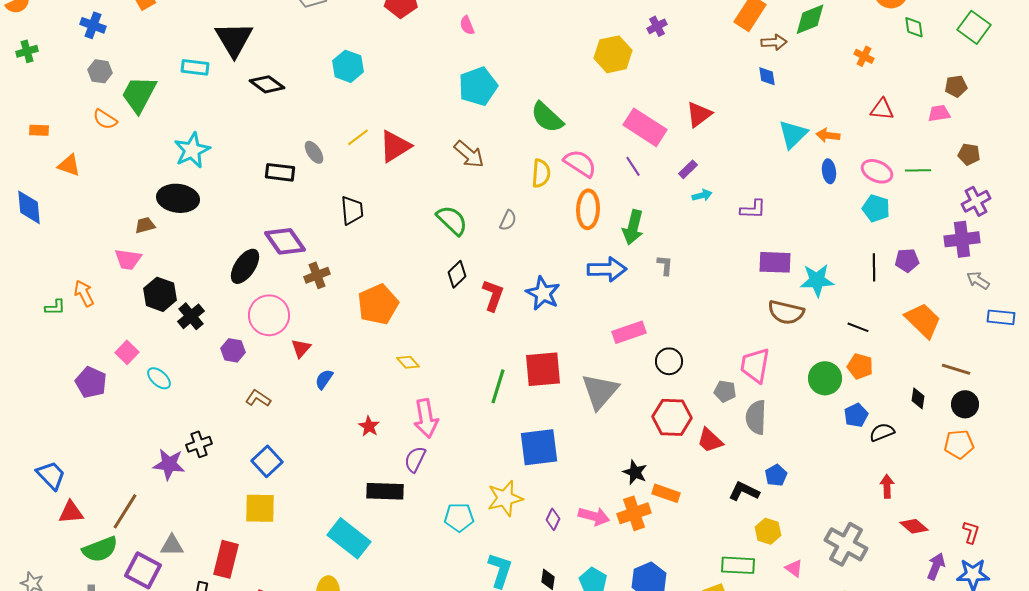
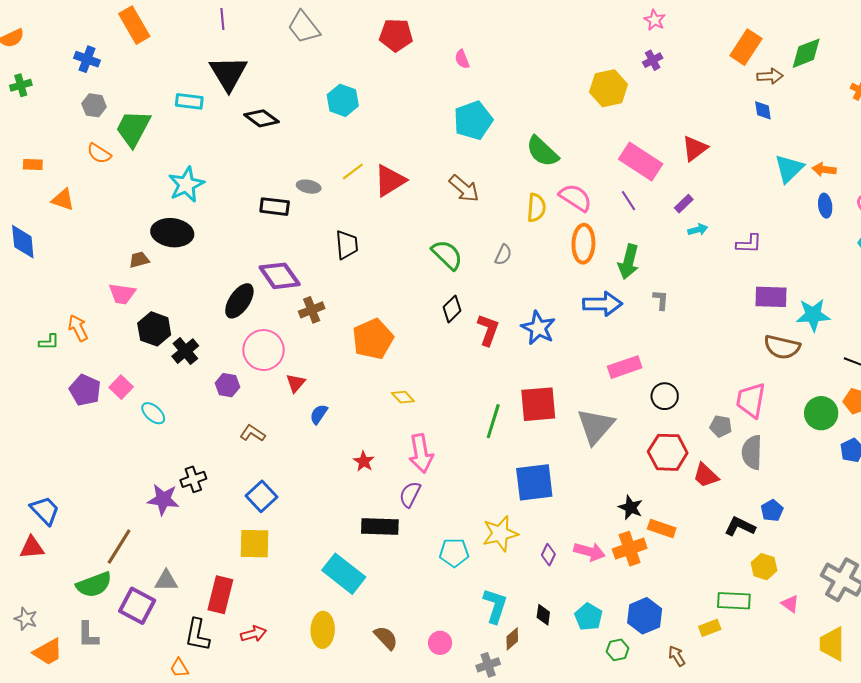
gray ellipse: (314, 152) -> (309, 187), turned -45
purple pentagon: (91, 382) -> (85, 390), moved
red triangle: (71, 512) -> (32, 548), moved

